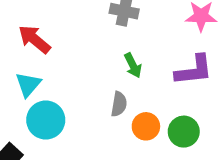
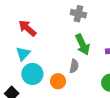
green arrow: (133, 65) -> (83, 44), size x1.5
orange circle: (146, 126) -> (58, 81), moved

